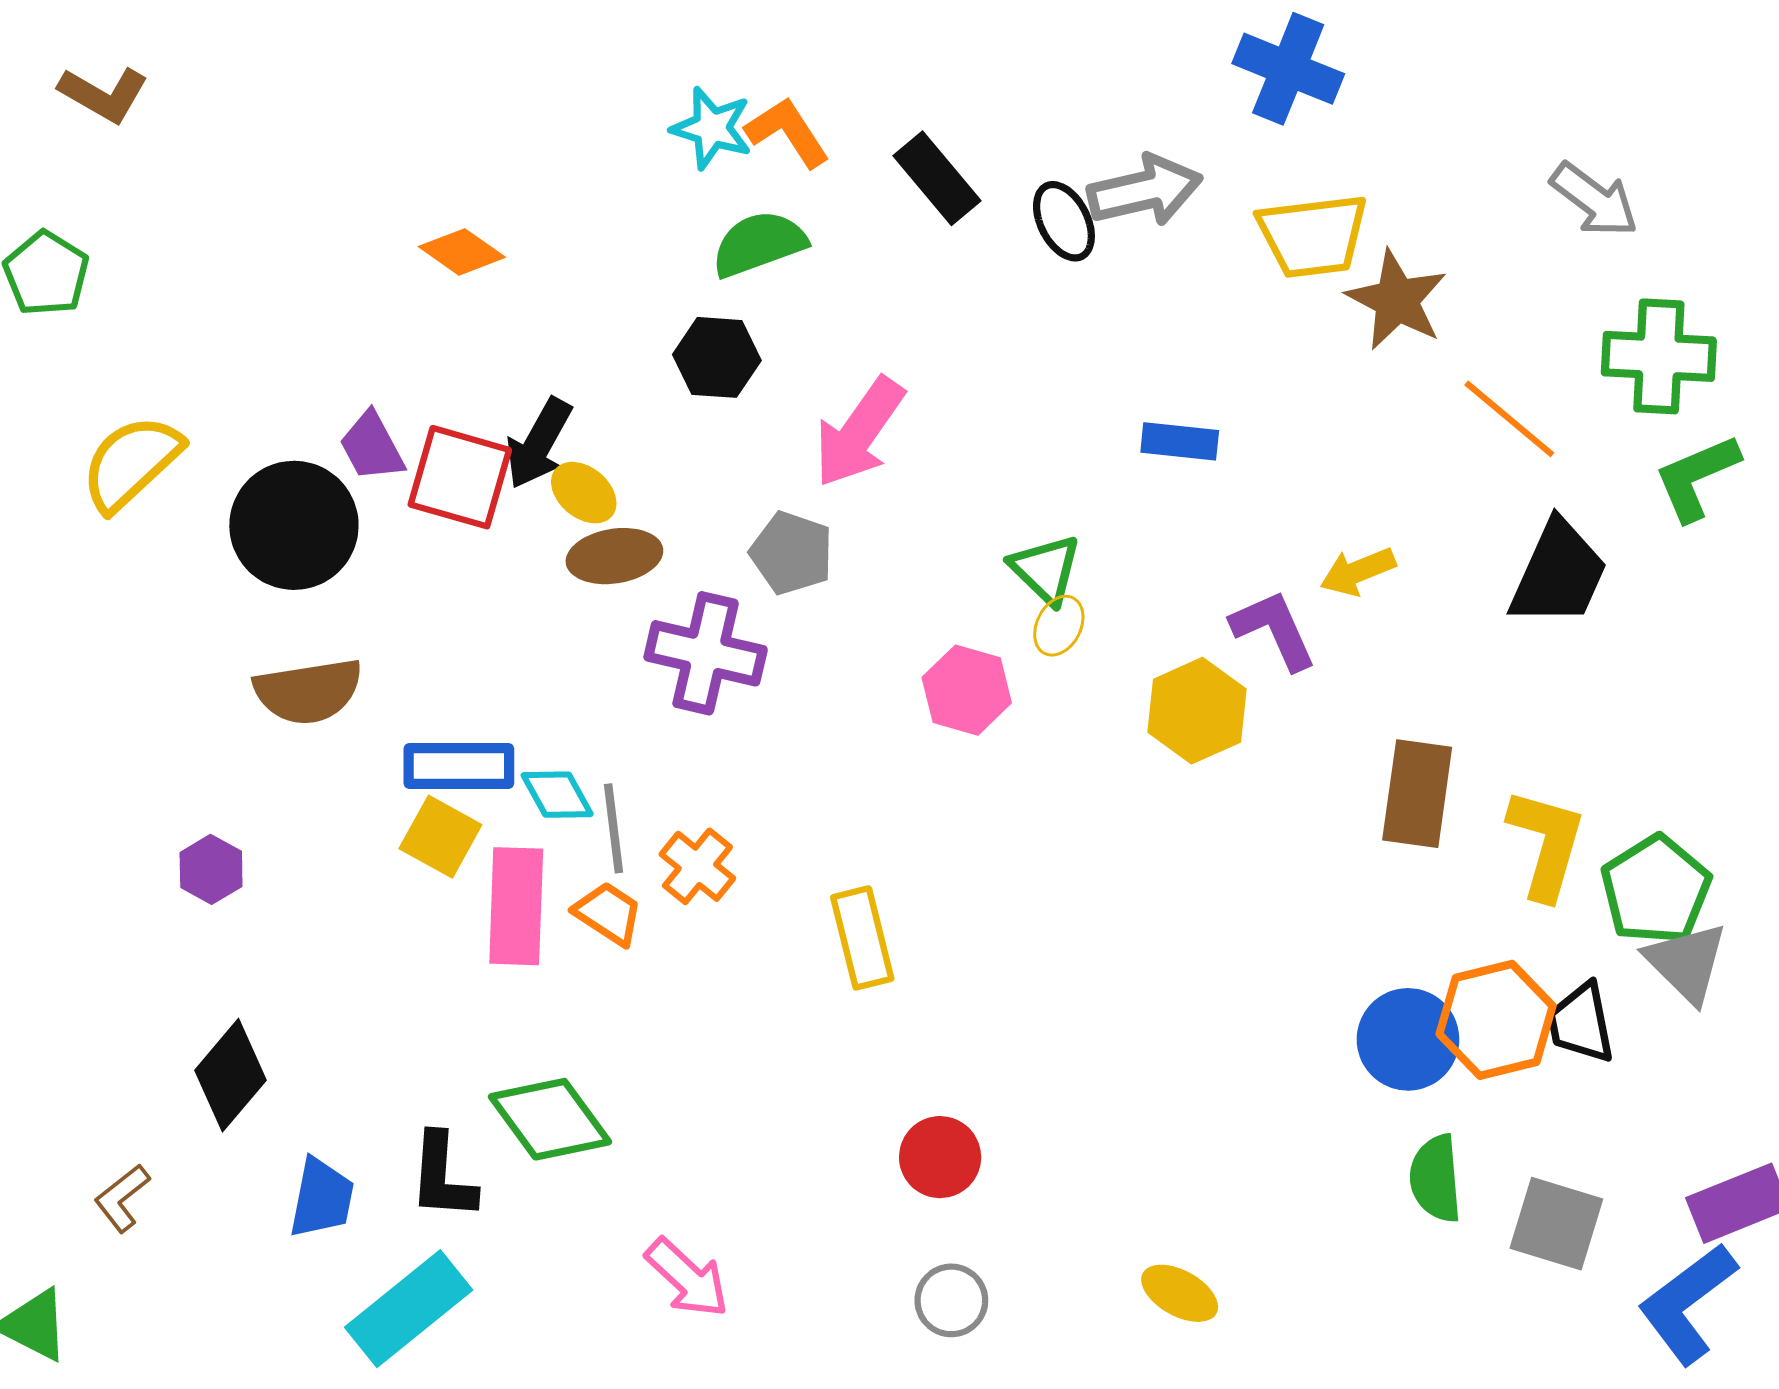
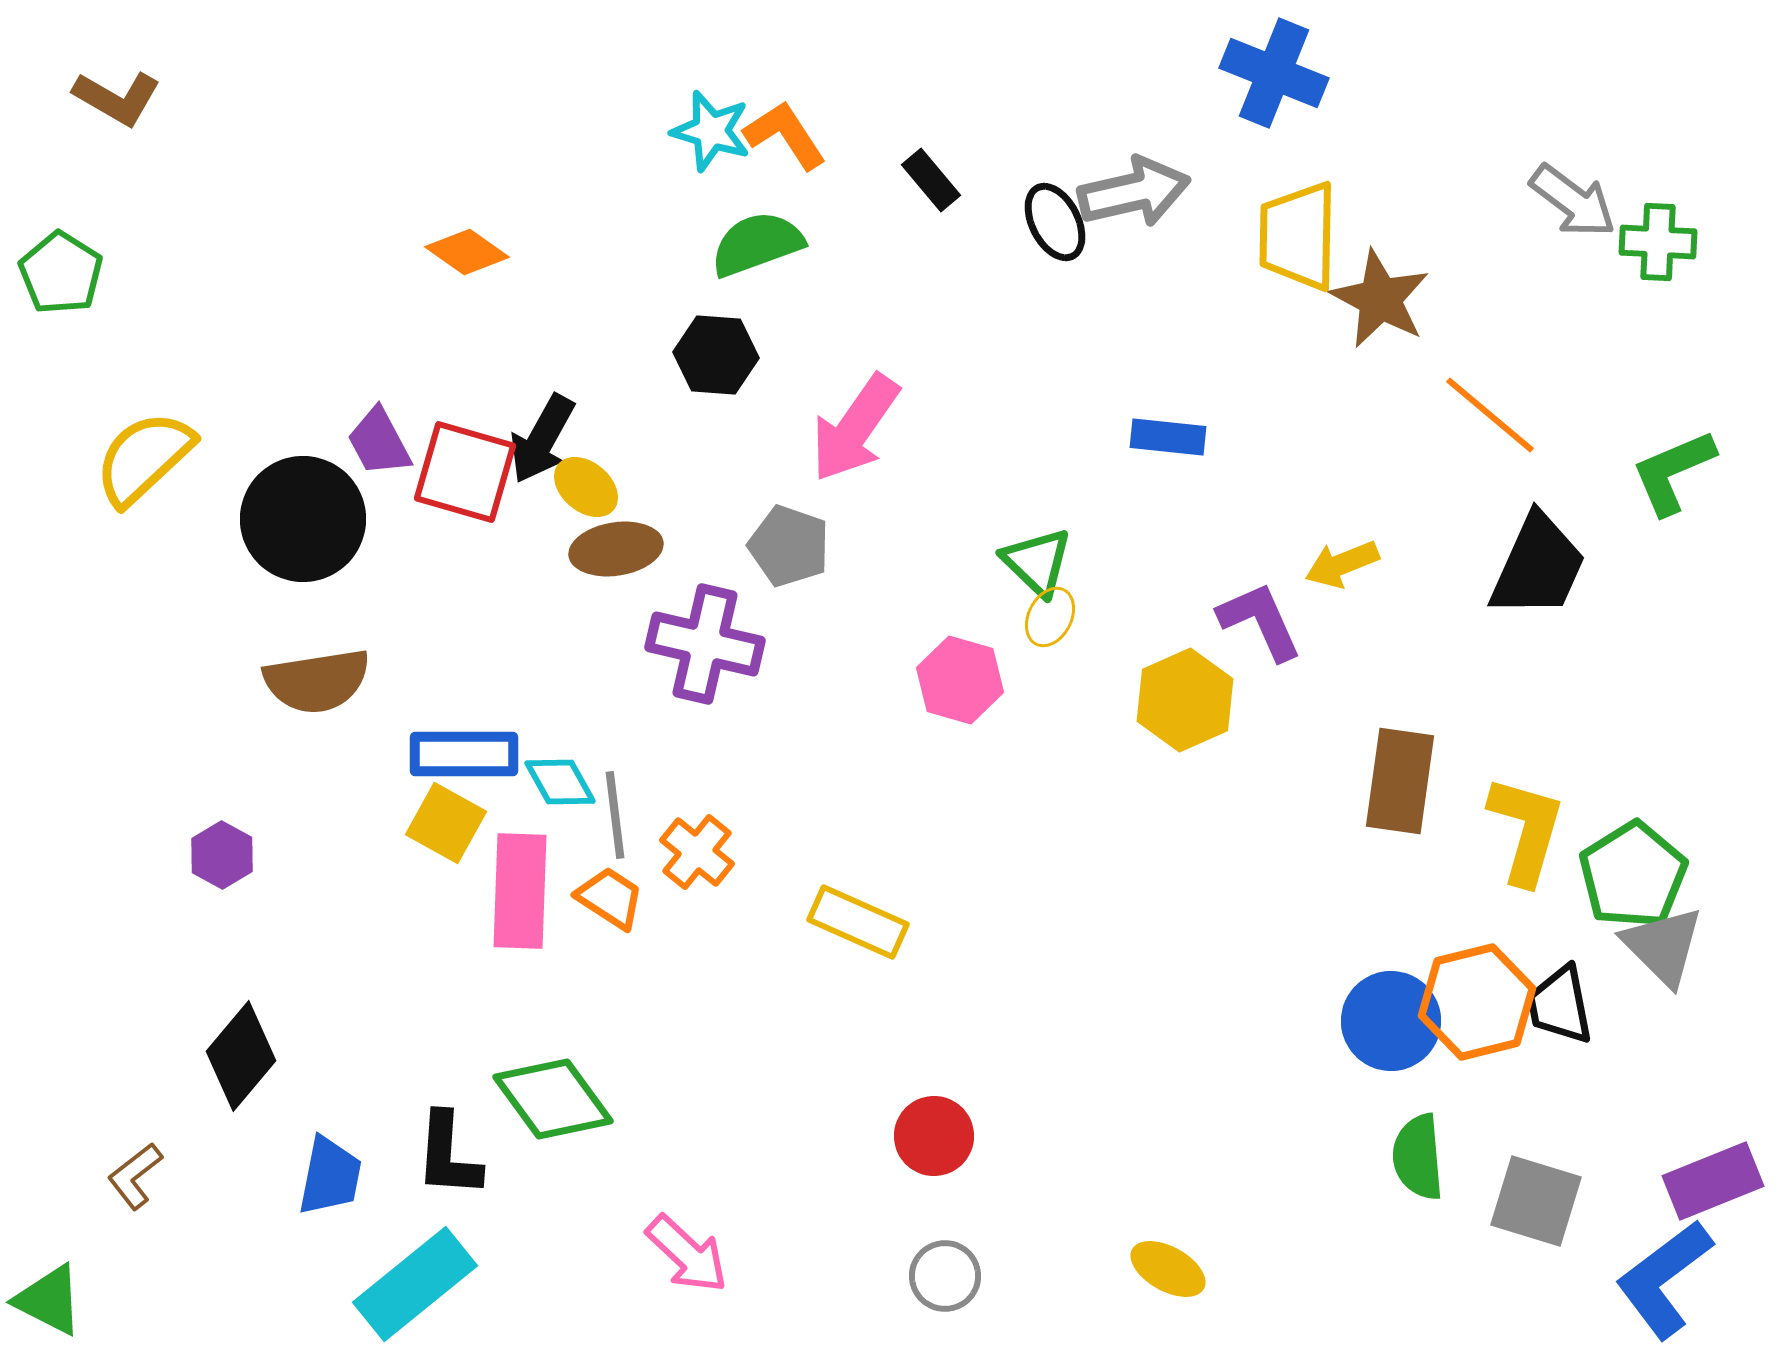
black rectangle: (937, 178) -> (931, 180), size x0.7
yellow trapezoid: (1313, 236) -> (1298, 236), turned 98
green cross: (1659, 356) -> (1658, 242), moved, size x0.7
yellow rectangle: (862, 938) -> (858, 922), turned -52

